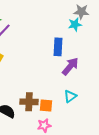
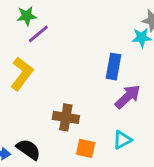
brown cross: (29, 102) -> (66, 117), moved

